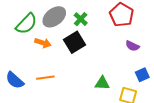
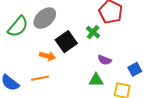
green cross: (81, 19) -> (93, 32), moved
orange arrow: (43, 43) -> (47, 56), moved
purple semicircle: (132, 46) -> (105, 60), moved

